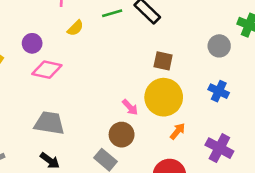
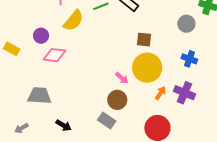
yellow semicircle: (75, 28) -> (73, 21), size x1.6
gray trapezoid: (49, 123) -> (39, 96), moved
purple cross: (219, 148) -> (184, 93), moved

